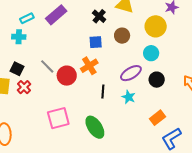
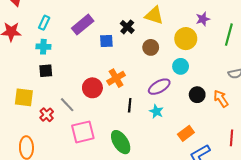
cyan rectangle: (27, 18) -> (44, 23), moved, turned -40
blue square: (96, 42) -> (106, 41), moved
gray line: (47, 66) -> (67, 105), moved
black square: (17, 69) -> (46, 71), moved, turned -32
black circle: (157, 80) -> (197, 95), moved
red cross: (24, 87) -> (47, 115), moved

